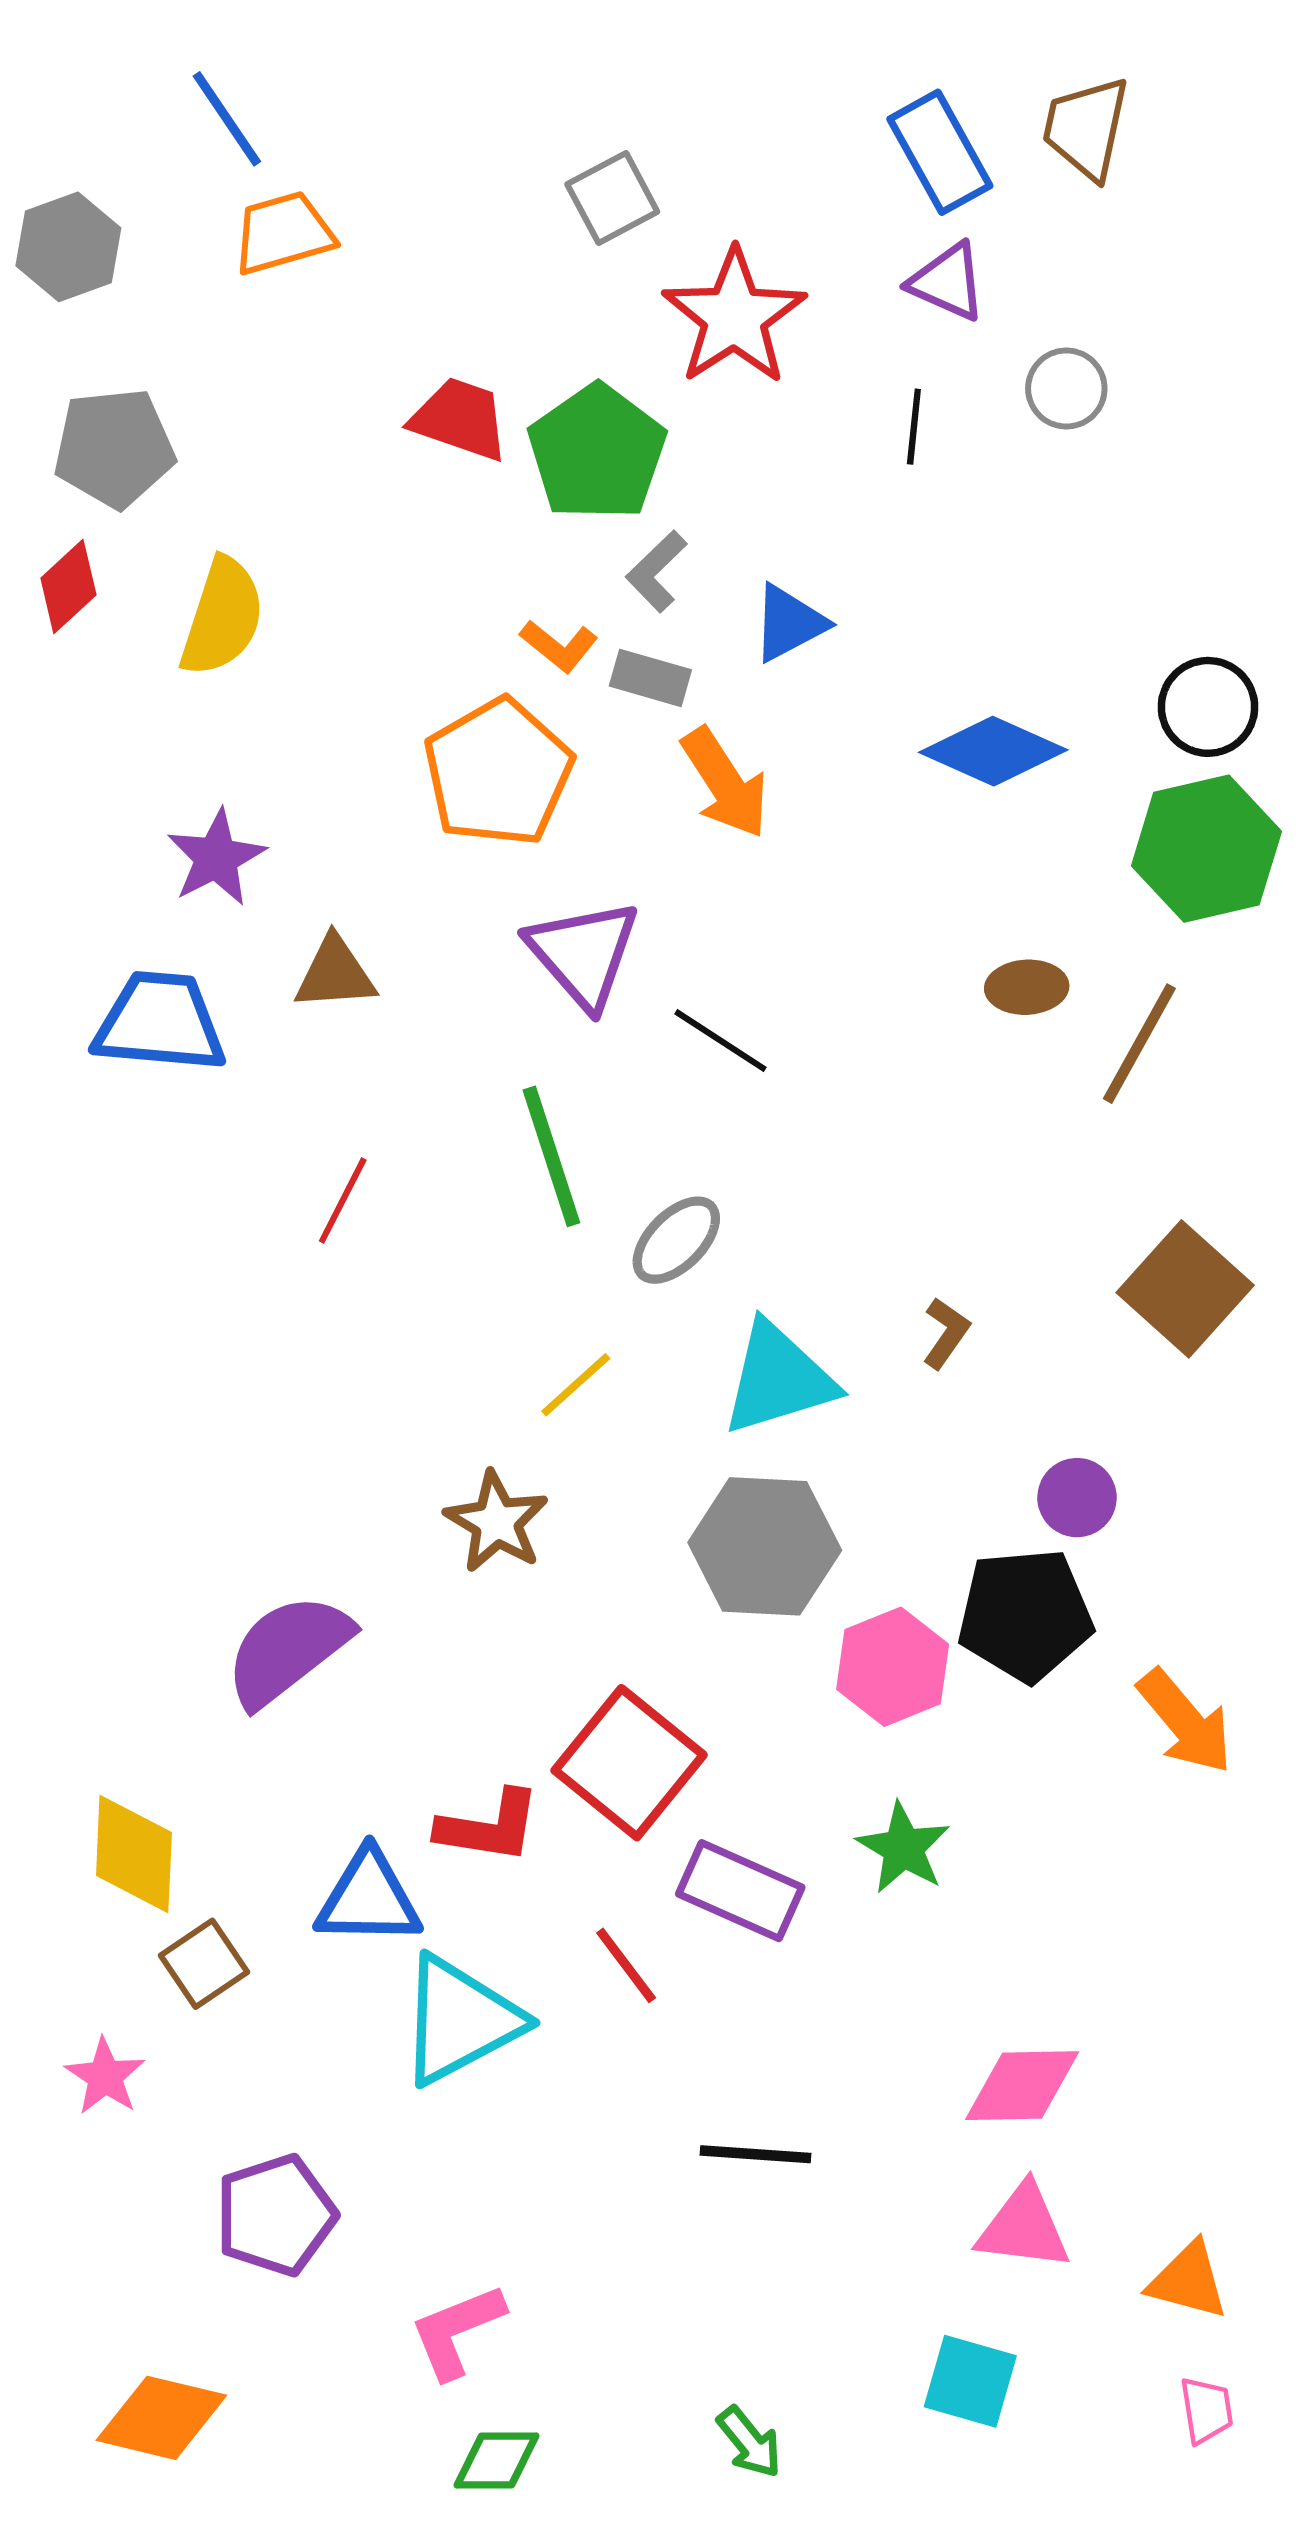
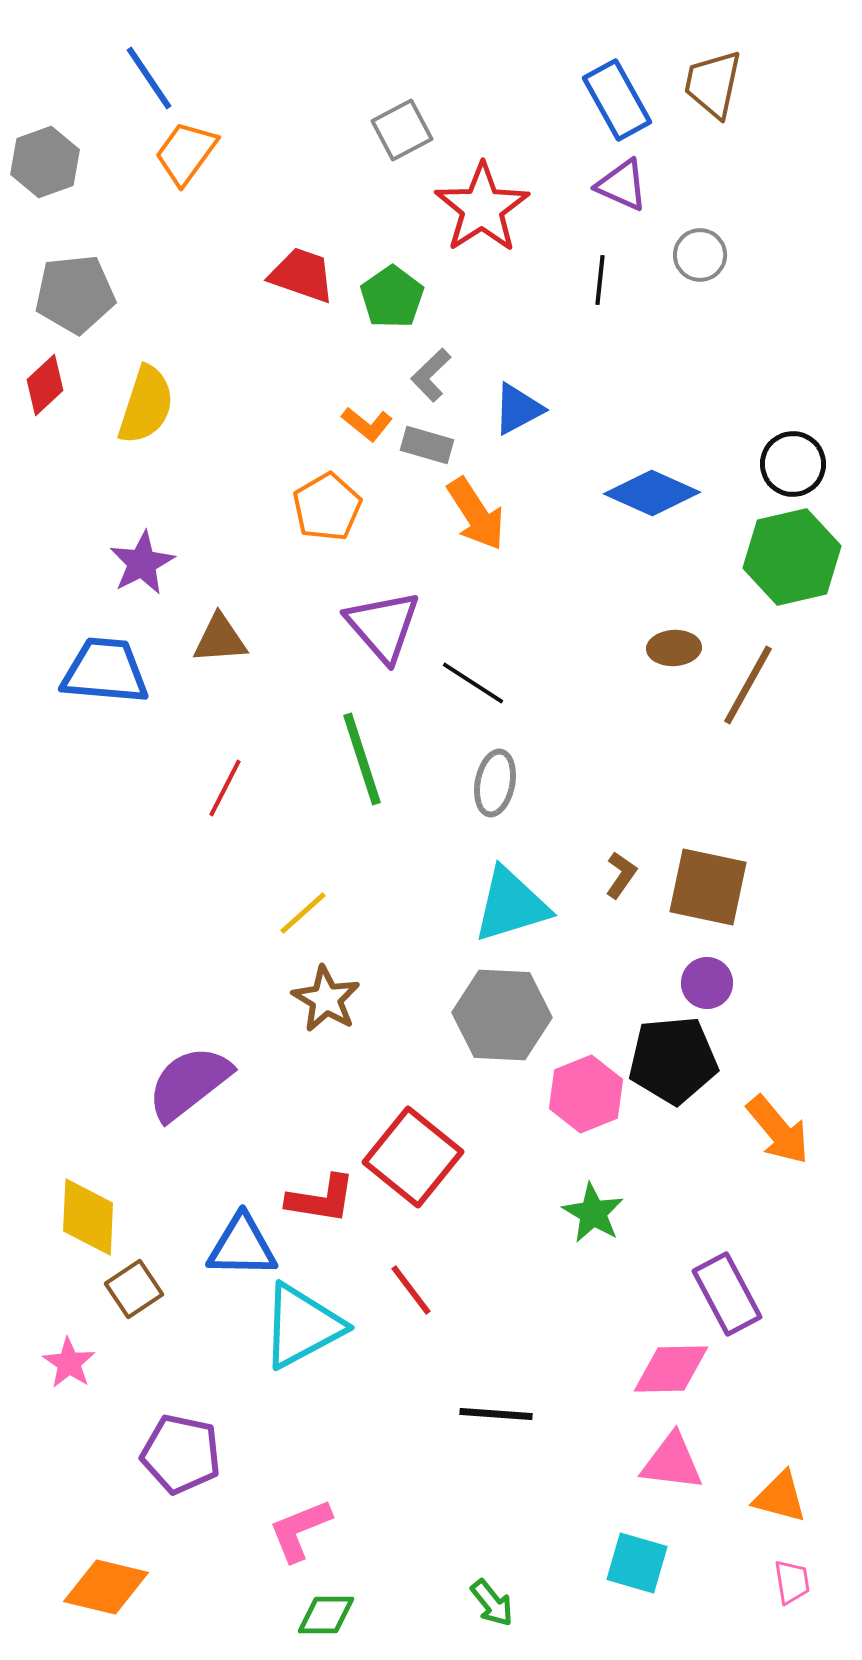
orange trapezoid: (283, 233) -> (186, 153), turned -38
green pentagon: (597, 452) -> (392, 297), size x0.7
orange pentagon: (498, 772) -> (327, 507), size x0.7
gray ellipse: (676, 1240) -> (495, 783), moved, turned -34
brown square: (1185, 1289) -> (708, 887), moved, turned -30
yellow line: (576, 1385) -> (303, 913), moved
purple rectangle: (740, 1891) -> (727, 1294), moved, turned 38
purple pentagon: (276, 2215) -> (181, 1454), turned 30

